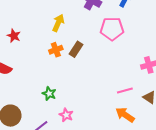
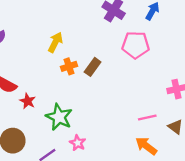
yellow arrow: (58, 23) -> (55, 42), moved
red star: (14, 36) -> (28, 101), moved
green star: (49, 94) -> (59, 117), size x1.6

